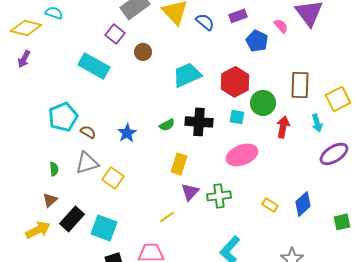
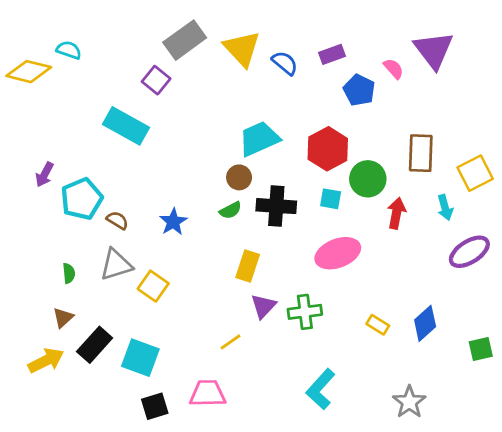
brown circle: (143, 52) -> (239, 177), moved
purple arrow: (24, 59) -> (44, 175), moved

